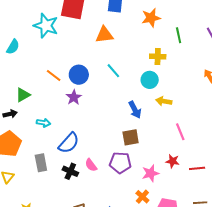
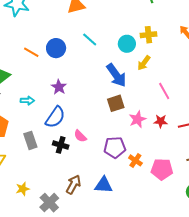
yellow cross: (158, 56) -> (148, 35), moved
purple star: (74, 97) -> (59, 87), moved
yellow arrow: (164, 101) -> (144, 63), turned -56
blue arrow: (135, 110) -> (116, 75), size x1.4
purple pentagon: (120, 163) -> (115, 147), moved
pink star: (150, 173) -> (137, 119), moved

